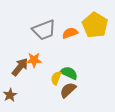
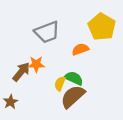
orange semicircle: (70, 33) -> (80, 49), moved
brown semicircle: (68, 90) -> (73, 96), size x1.4

